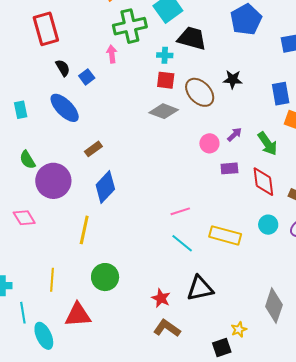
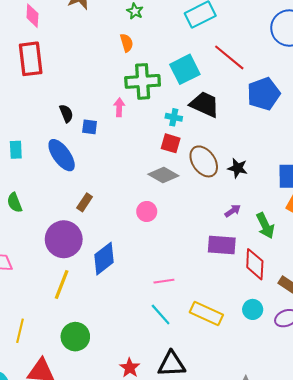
red rectangle: (46, 29) -> (31, 59), moved
blue square: (87, 77) -> (90, 127), turned 35
black star: (233, 79) -> (238, 168), moved
pink circle: (209, 143) -> (147, 211), moved
brown rectangle: (93, 149) -> (85, 202), turned -30
purple rectangle: (229, 168) -> (222, 245), size x1.5
purple circle: (53, 181) -> (64, 239), moved
blue diamond: (105, 187) -> (104, 259), moved

